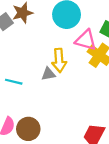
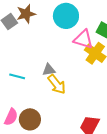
yellow arrow: (59, 60) -> (57, 84), moved, turned -35

